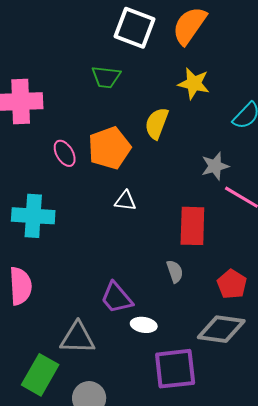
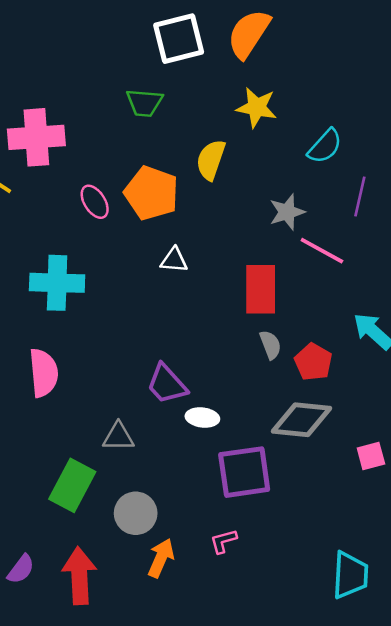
white square: (134, 28) -> (179, 39), turned -33
orange pentagon: (109, 148) -> (151, 193), turned -30
gray semicircle: (175, 271) -> (270, 345), moved
gray triangle: (77, 338) -> (118, 437), size x0.7

